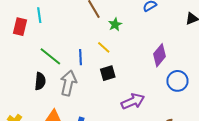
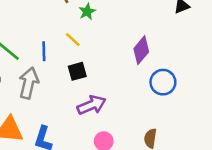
purple arrow: (133, 101) -> (92, 105), moved

